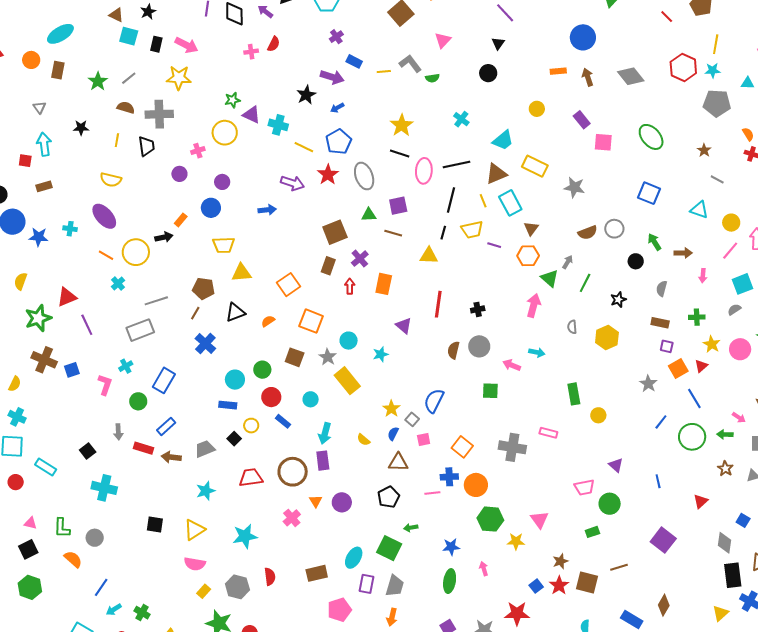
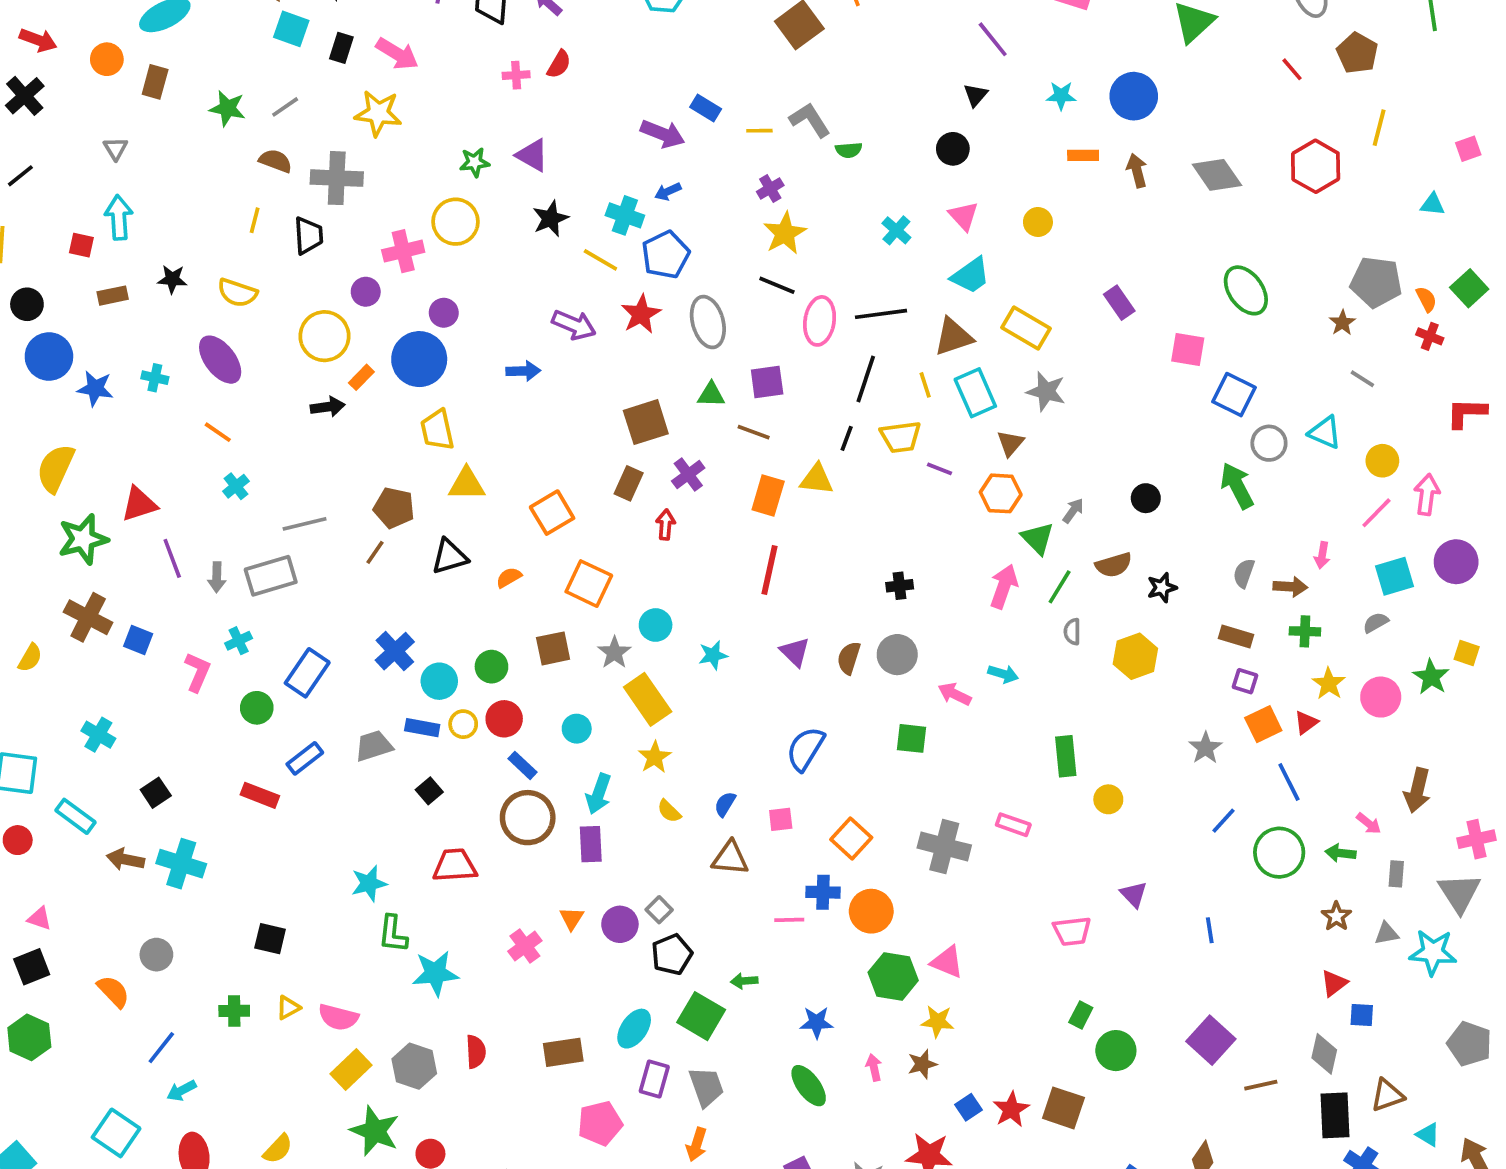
purple cross: (336, 37) -> (770, 189), moved
pink triangle: (443, 40) -> (964, 216), moved, turned -30
cyan star: (713, 70) -> (1061, 96), moved
green star: (98, 81) -> (227, 108), turned -30
black star: (306, 95) -> (550, 219), moved
gray pentagon: (717, 103) -> (1376, 282), moved
purple triangle: (252, 115) -> (532, 155), moved
purple rectangle: (582, 120) -> (1119, 303), moved
cyan cross: (278, 125) -> (625, 215), moved
black star: (81, 128) -> (172, 279), moved
pink square: (603, 142) -> (1188, 350), moved
pink cross: (198, 151) -> (403, 251), size x1.5
gray star: (574, 187) -> (1046, 391), moved
blue circle: (211, 208) -> (419, 359), size x1.5
gray circle: (614, 229) -> (1269, 443), moved
brown semicircle: (588, 233) -> (1114, 565), moved
green arrow: (654, 242) -> (1237, 486), size x1.4
yellow trapezoid: (224, 245) -> (437, 430), turned 75
yellow circle: (136, 252) -> (324, 336), moved
brown arrow: (683, 253) -> (1290, 587), moved
black circle: (636, 261) -> (1146, 498), moved
yellow semicircle: (21, 281) -> (56, 468), size x1.5
green line: (585, 283) -> (1060, 587), moved
orange rectangle: (384, 284) -> (768, 496), moved
red line: (438, 304) -> (769, 570), moved
purple triangle: (404, 326) -> (795, 652), moved
blue cross: (205, 344) -> (395, 651), moved
brown square: (295, 357) -> (553, 648), turned -36
blue square: (72, 370) -> (138, 640), turned 35
yellow star: (391, 409) -> (655, 757), moved
cyan cross: (17, 417) -> (98, 735), moved
gray square: (412, 419) -> (659, 910), moved
yellow circle: (251, 426) -> (463, 724), moved
gray arrow: (118, 432) -> (217, 577), moved
gray trapezoid: (205, 449) -> (374, 746), moved
brown arrow: (171, 457) -> (125, 859), moved
brown circle: (293, 472) -> (528, 818), moved
black pentagon: (389, 497) -> (672, 954), moved
red triangle: (701, 501) -> (1334, 983), moved
green circle: (610, 504) -> (1116, 1051), moved
pink triangle: (539, 520) -> (947, 962), moved, turned -36
blue square: (743, 520) -> (1362, 1015), turned -32
green L-shape: (62, 528) -> (393, 934), moved
yellow triangle: (194, 530) -> (288, 1008), moved, size x0.6
green rectangle: (592, 532) -> (1081, 1015), turned -48
brown star: (560, 561) -> (922, 1064), moved
brown line: (619, 567) -> (1261, 1085), moved
green ellipse: (450, 581) -> (809, 1086), turned -50
gray trapezoid: (395, 586) -> (706, 1087), turned -40
yellow rectangle: (204, 591) -> (351, 1069), size x1.5
green cross: (142, 613) -> (234, 1011), moved, turned -35

